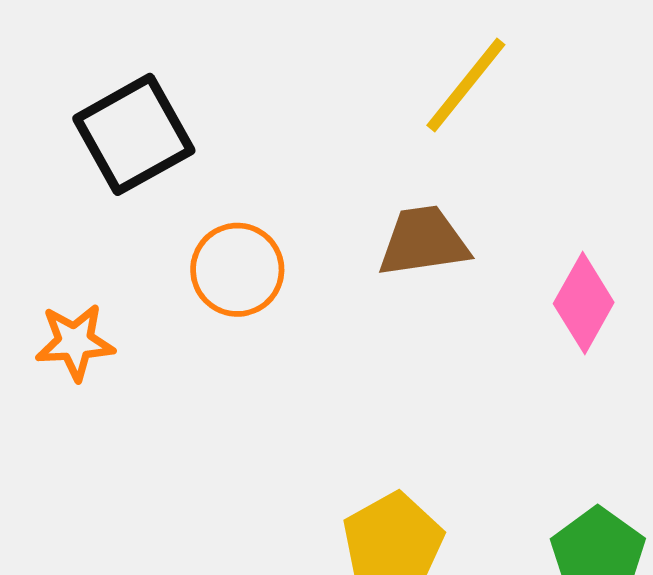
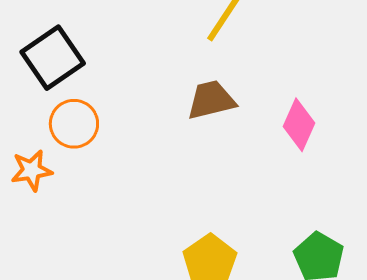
orange circle: (237, 270) -> (74, 124), moved

